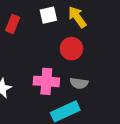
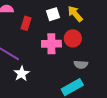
pink cross: (46, 81) -> (51, 44), moved

